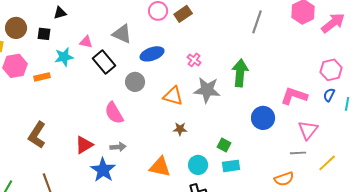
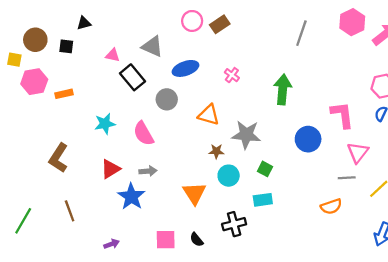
cyan star: (64, 57) -> (105, 124), moved
gray star: (207, 90) -> (246, 135), moved
pink L-shape: (294, 96) -> (342, 115), turned 64
cyan circle: (198, 165) -> (229, 176), moved
cyan rectangle: (231, 166) -> (263, 200), moved
orange triangle: (160, 167) -> (194, 193), turned 45

